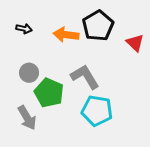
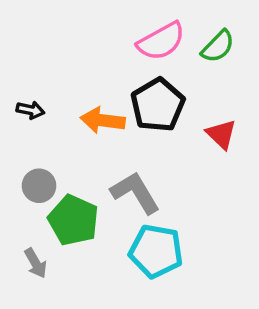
gray arrow: (27, 118) -> (36, 263), size x0.7

